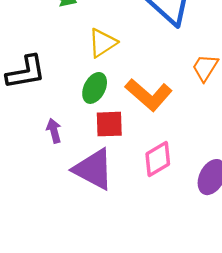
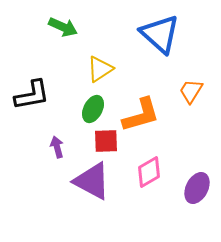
orange L-shape: (149, 95) -> (141, 115), turned -57

